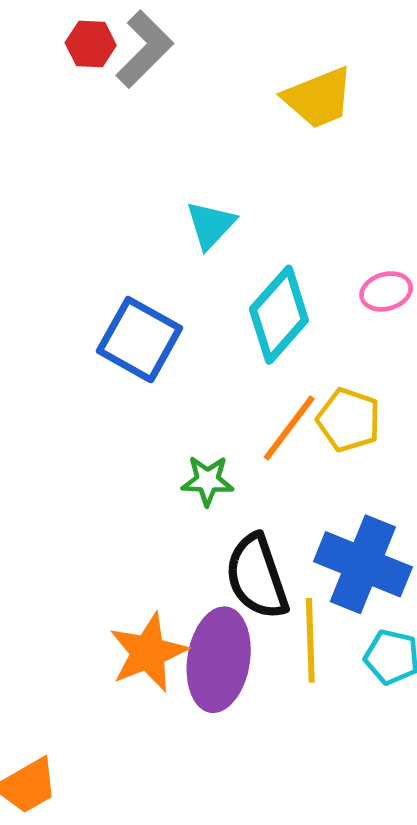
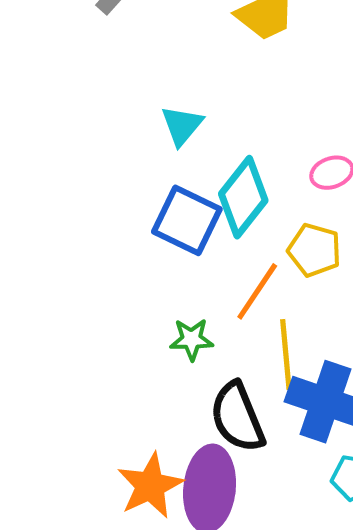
blue square: (140, 340) -> (187, 220), moved
yellow pentagon: (349, 420) -> (314, 250), moved
yellow line: (310, 640) -> (286, 354), moved

